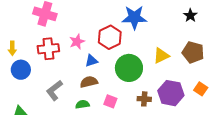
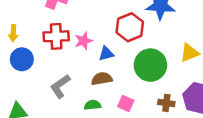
pink star: (77, 42) -> (84, 41), moved

